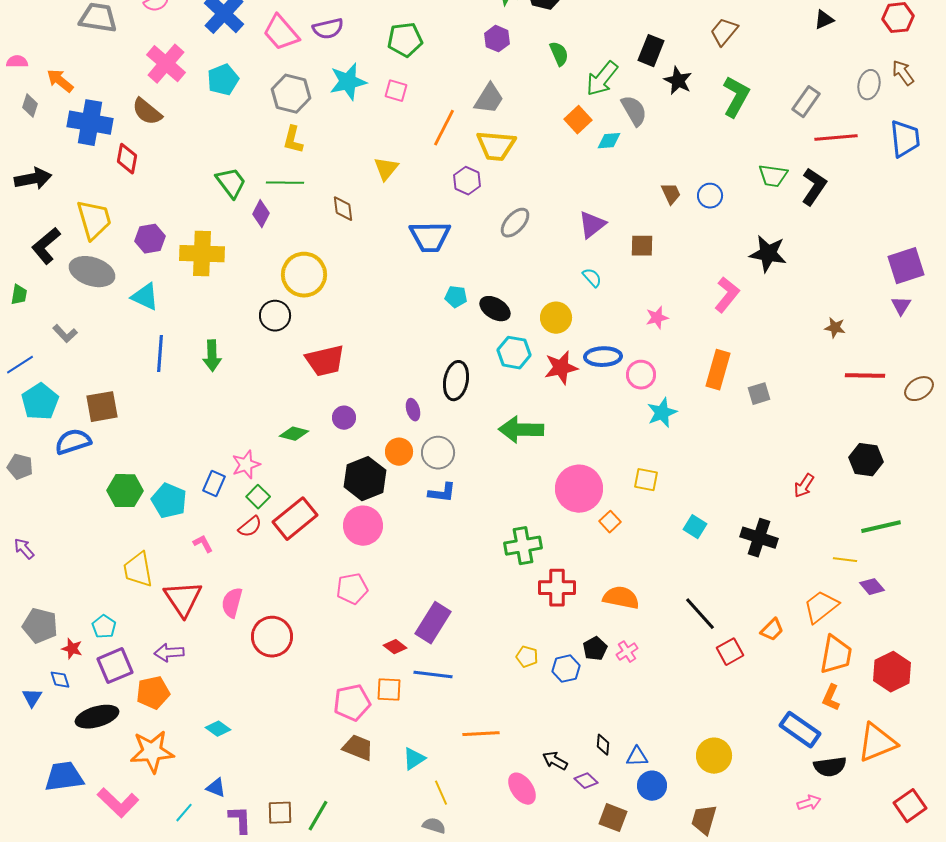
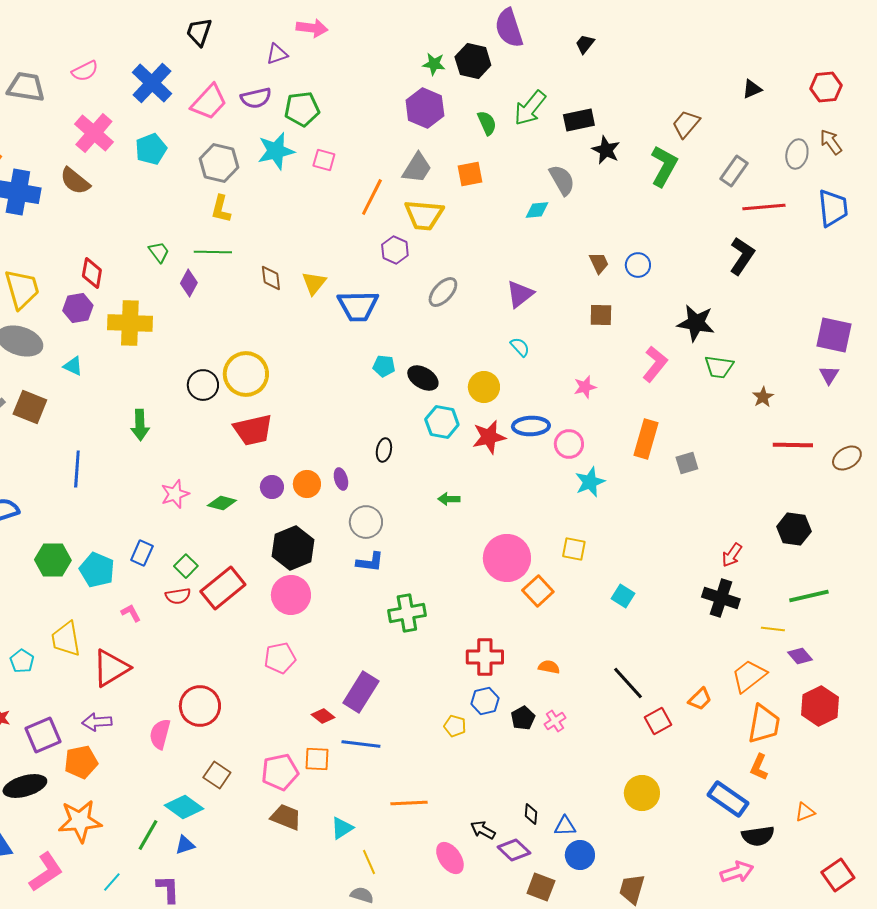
brown trapezoid: (724, 32) -> (686, 124), moved
pink trapezoid: (281, 33) -> (209, 102), turned -96
purple hexagon: (497, 39) -> (425, 108), size x1.5
green pentagon: (405, 40) -> (302, 109), moved
black rectangle: (651, 51) -> (579, 120), turned 56
green arrow: (602, 79) -> (530, 108), moved
orange square: (578, 120) -> (470, 174), moved, turned 32
red diamond: (127, 159) -> (92, 273), moved
yellow triangle: (386, 169) -> (314, 283), moved
green trapezoid: (773, 176) -> (719, 367), moved
green trapezoid: (231, 183) -> (159, 252), size x0.7
brown square: (642, 246) -> (601, 315), moved
purple square: (906, 266) -> (834, 335), turned 30
yellow circle: (304, 275) -> (246, 374), moved
cyan triangle: (145, 297) -> (73, 366), size x0.7
brown star: (835, 328) -> (763, 397), turned 30
blue line: (160, 354) -> (77, 469), moved
black ellipse: (456, 381) -> (384, 450), size x0.6
brown square: (102, 407) -> (30, 407), moved, turned 32
green arrow: (521, 430) -> (449, 499), size x0.5
orange circle: (399, 452) -> (307, 484), moved
pink star: (246, 465) -> (175, 494), moved
orange square: (610, 522) -> (538, 591), size x1.4
red semicircle: (250, 527) -> (178, 596), turned 30
black cross: (759, 538) -> (721, 598), moved
green cross: (523, 546) -> (407, 613), moved
orange semicircle: (621, 598) -> (549, 667), size x0.6
red triangle: (183, 599) -> (111, 668), turned 33
pink semicircle: (232, 603) -> (160, 734), moved
cyan pentagon: (104, 627) -> (22, 661), moved
blue hexagon: (566, 669) -> (485, 701), moved
red hexagon: (892, 672) -> (820, 706), moved
cyan diamond: (218, 729) -> (184, 807), moved, size x1.5
orange triangle: (877, 743) -> (805, 812), size x0.5
yellow circle: (714, 756) -> (642, 793), moved
purple diamond: (586, 781) -> (514, 850), size x1.4
blue triangle: (216, 788) -> (185, 845), moved, turned -40
pink L-shape: (118, 803) -> (46, 872), turned -78
pink arrow: (809, 803) -> (737, 872), size x1.4
brown square: (280, 813) -> (217, 775), moved, turned 36
green line: (318, 816) -> (148, 835), moved

